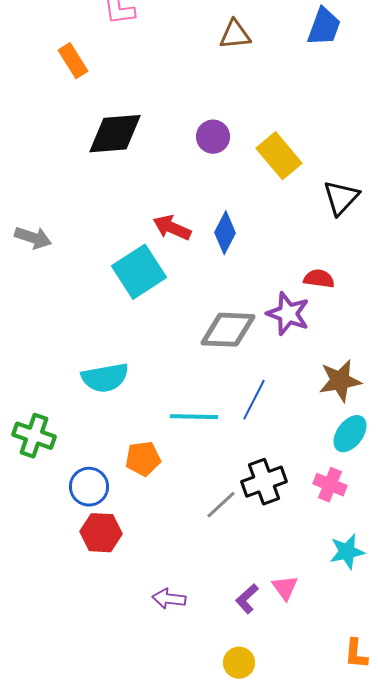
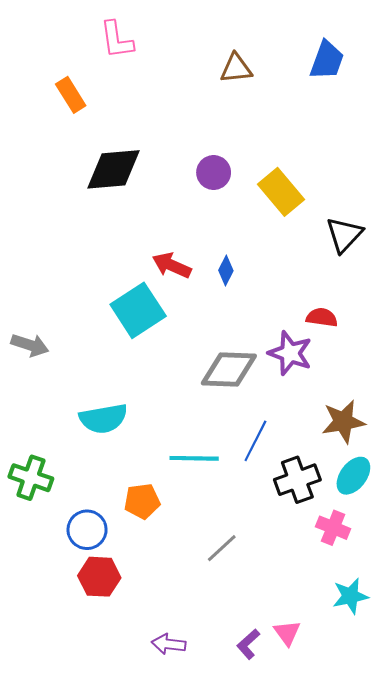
blue diamond: (225, 233) -> (226, 270), size x0.7
gray arrow: (33, 238) -> (30, 345), moved
black cross: (264, 482) -> (297, 480), moved

